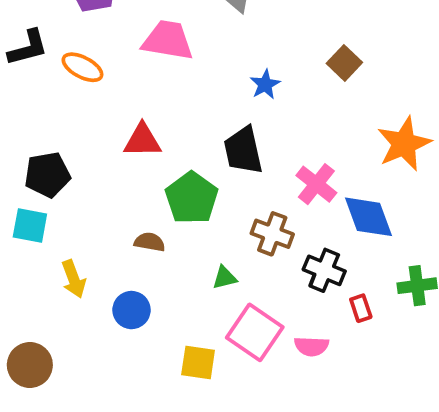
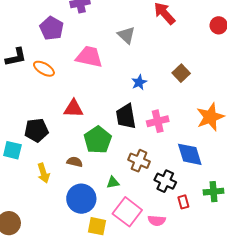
black pentagon: (47, 175) -> (36, 130), moved
pink cross: (316, 184) -> (158, 121), moved, turned 35
yellow arrow: (74, 279) -> (43, 173), moved
blue circle: (131, 310) -> (81, 199), moved, size x1.5

